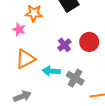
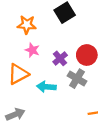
pink star: (19, 29) -> (32, 50), moved
gray cross: (75, 78) -> (77, 79), moved

